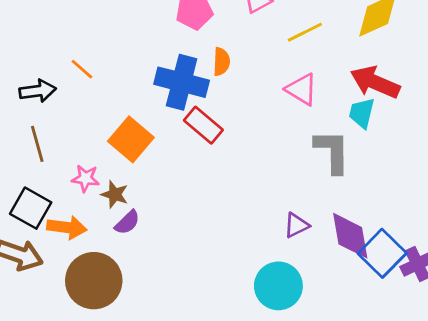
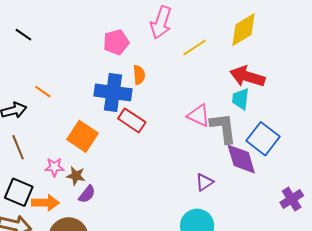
pink triangle: (302, 89) -> (199, 115), moved
purple diamond: (350, 236) -> (241, 159), moved
blue square: (382, 253) -> (263, 139), moved

